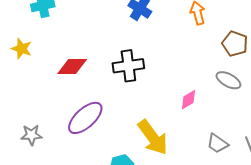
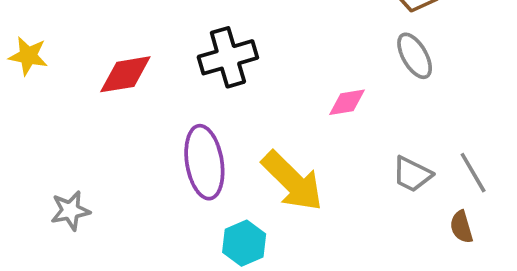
gray ellipse: (228, 80) -> (415, 56), turned 40
pink diamond: (188, 100) -> (347, 102), turned 30
purple ellipse: (85, 118) -> (204, 162), moved, turned -48

